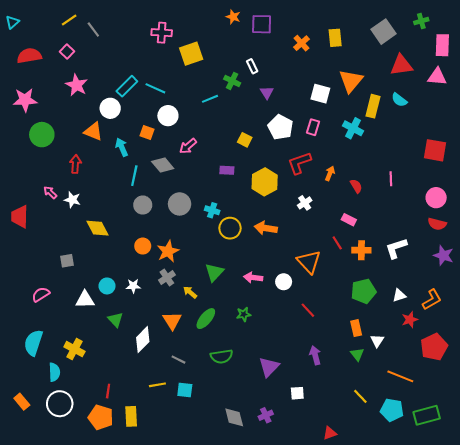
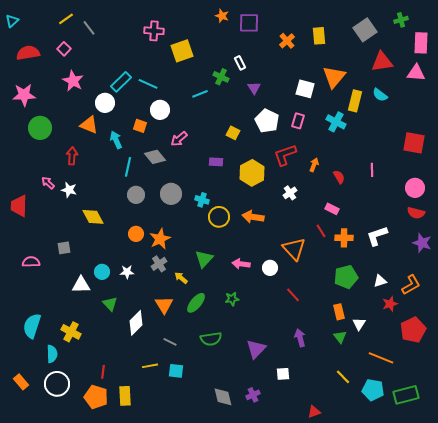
pink semicircle: (41, 294) -> (31, 262), moved, turned 30

